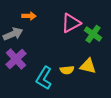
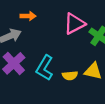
cyan L-shape: (44, 78) -> (45, 68), moved

